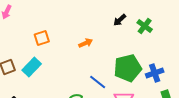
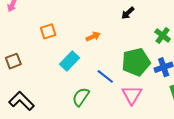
green cross: (145, 26) -> (163, 35), moved
cyan rectangle: (32, 67) -> (70, 61), moved

